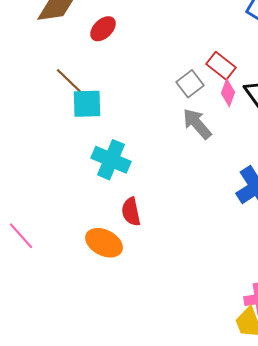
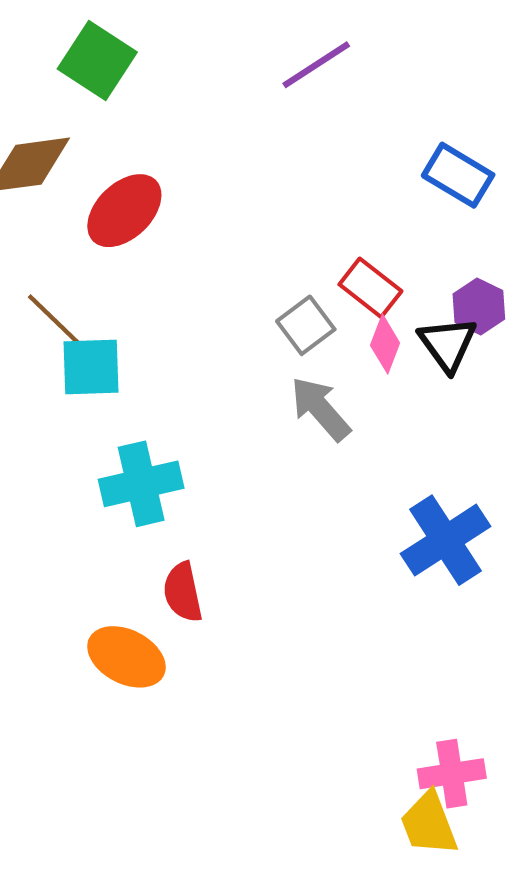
red ellipse: (103, 29) -> (124, 211), size x1.4
cyan cross: (111, 160) -> (141, 484), turned -36

